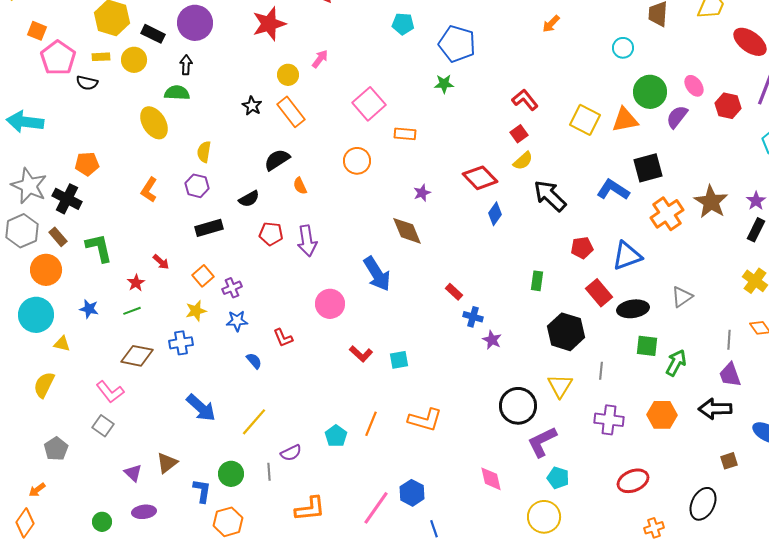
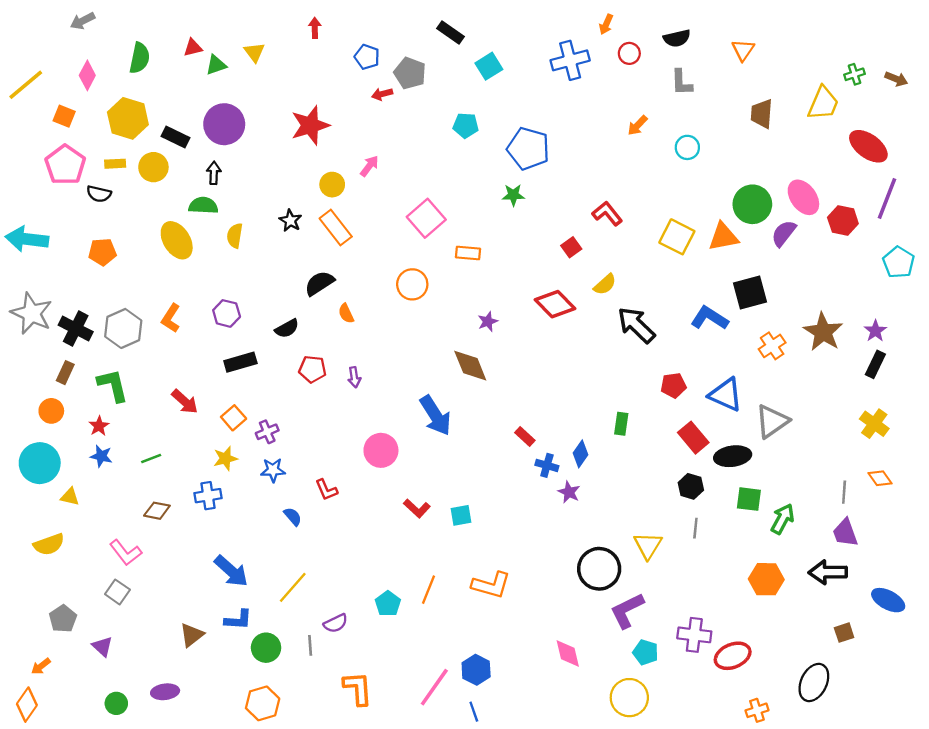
orange square: (37, 31) -> (64, 116), moved
cyan circle: (623, 48) -> (687, 147), moved
pink ellipse: (694, 86) -> (803, 197), size x1.4
red square: (519, 134) -> (571, 247), moved
yellow semicircle: (204, 152) -> (235, 236), moved
orange pentagon: (87, 164) -> (102, 252), moved
blue diamond: (495, 214) -> (581, 454), moved
orange cross: (667, 214) -> (772, 346), size x0.7
gray hexagon: (22, 231) -> (123, 328), moved
brown rectangle: (58, 237) -> (65, 373), turned 66
purple arrow: (307, 241) -> (354, 377), size x0.6
blue triangle: (627, 256) -> (726, 395), turned 44
red arrow: (161, 262) -> (185, 402), size x1.4
orange circle: (46, 270) -> (51, 411), size x0.7
red star: (136, 283) -> (99, 426), moved
gray triangle: (682, 297) -> (772, 421), moved, size x1.4
black hexagon: (566, 332) -> (691, 486), moved, size x0.6
brown diamond: (137, 356) -> (157, 511), size x0.7
yellow semicircle: (44, 385) -> (49, 544), turned -136
purple cross: (609, 420) -> (694, 635), moved
purple triangle: (133, 473) -> (102, 647), moved
blue L-shape: (202, 491) -> (238, 620), moved, turned 85
orange L-shape: (310, 509) -> (358, 688), turned -88
blue line: (434, 529) -> (474, 712), moved

